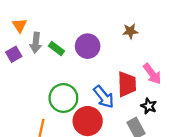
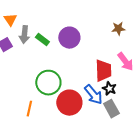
brown star: (130, 31) -> (118, 29), moved
blue arrow: (104, 97) -> (93, 95), moved
black star: (149, 106) -> (109, 89), moved

